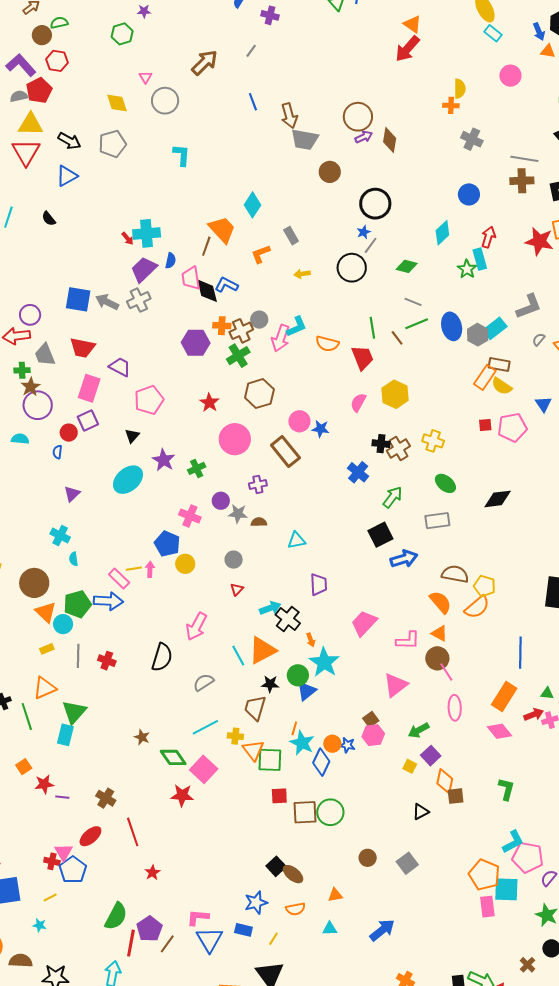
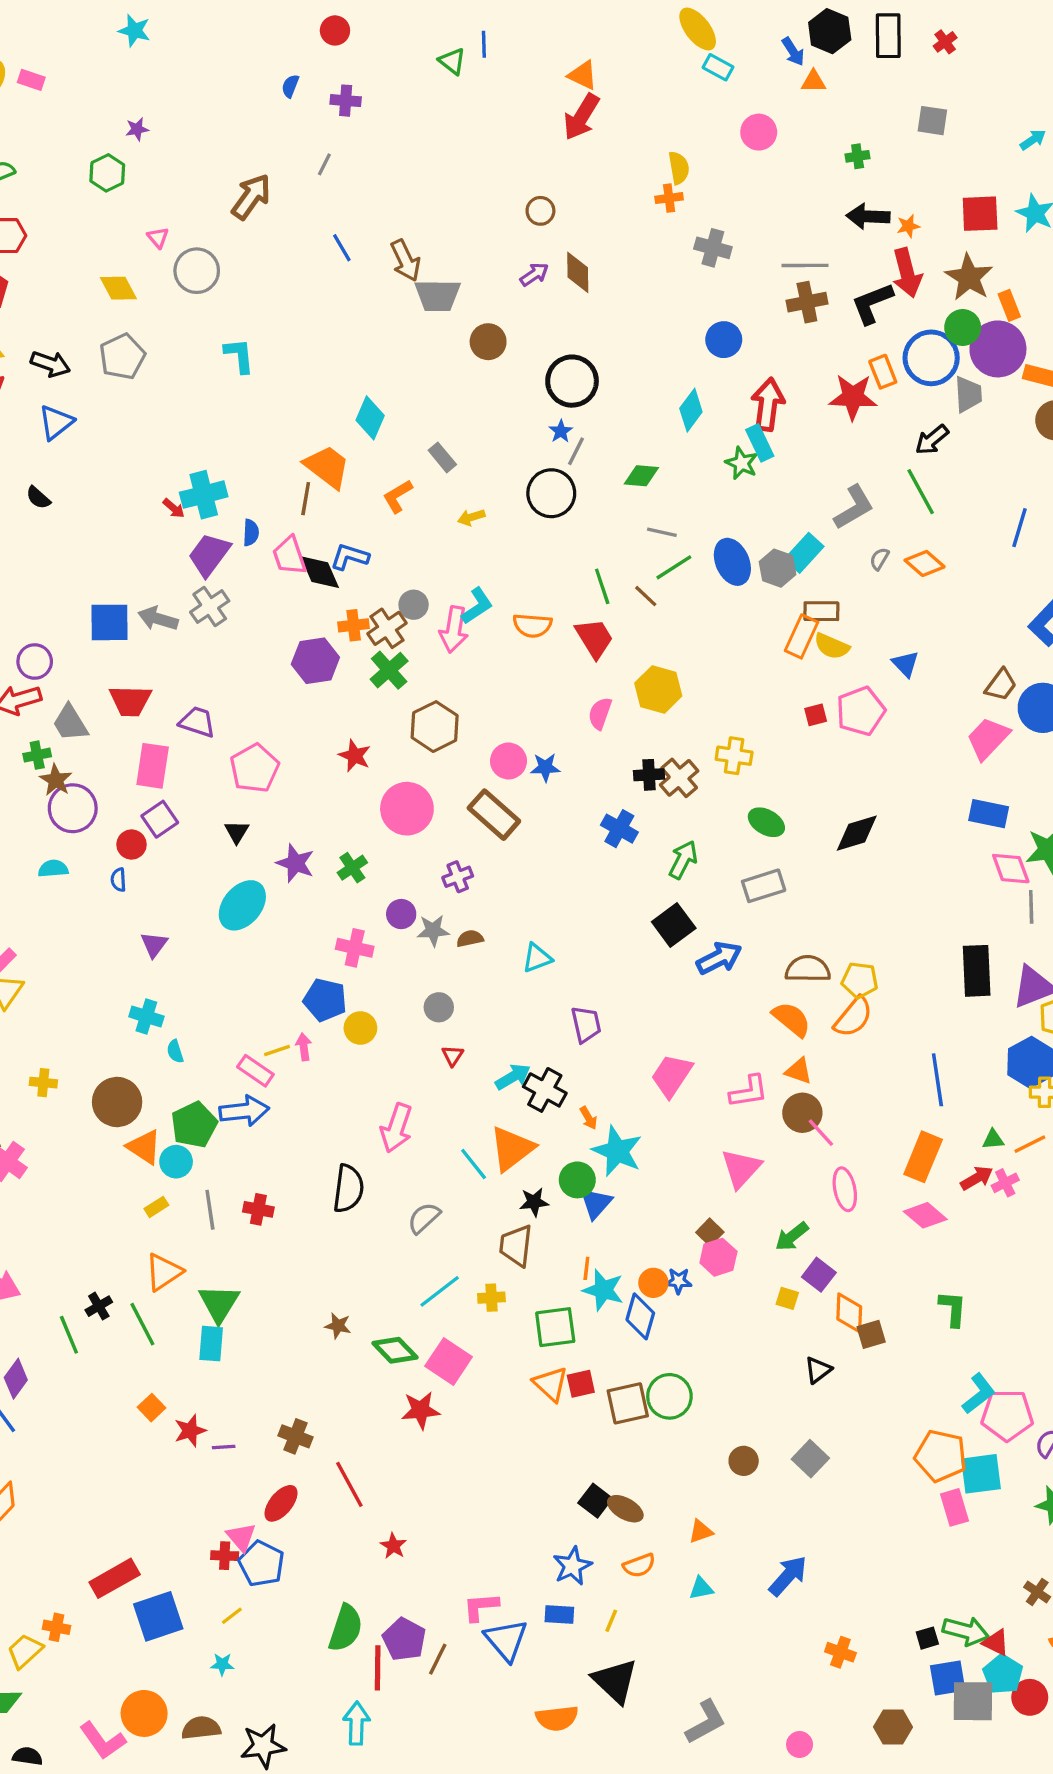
brown circle: (358, 117) -> (540, 211), moved, size x0.6
red arrow: (488, 237) -> (768, 404), size x1.4
orange triangle: (253, 750) -> (551, 1384), moved

